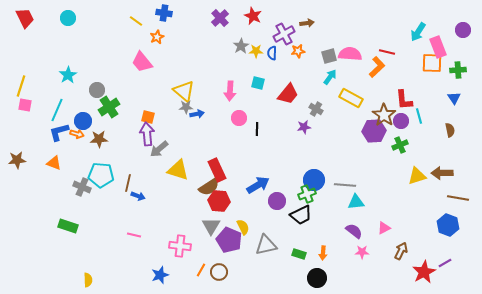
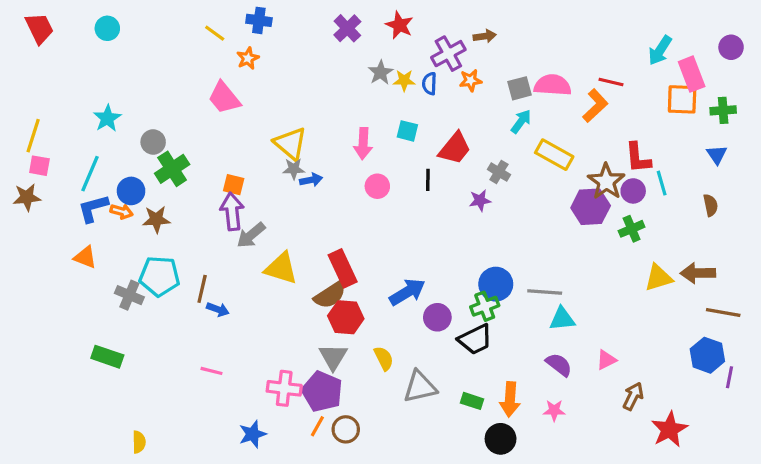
black line: (257, 129) -> (428, 180), moved
brown star: (17, 160) -> (27, 197), moved
purple pentagon: (229, 240) -> (322, 391), moved
pink star: (362, 252) -> (554, 410), moved
orange arrow: (323, 253) -> (510, 399), size x1.5
purple line: (445, 263) -> (729, 377), moved, turned -48

